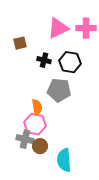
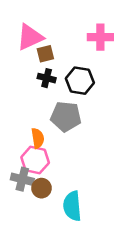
pink triangle: (58, 28) -> (30, 37), moved
brown square: (20, 43) -> (45, 54), moved

